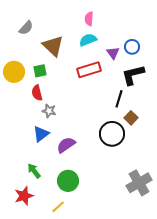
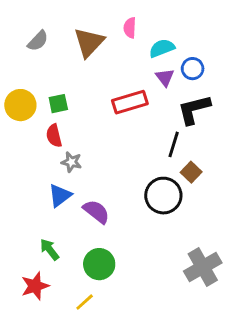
cyan semicircle: (88, 40) -> (162, 48), moved
brown triangle: (53, 46) -> (89, 42), moved, turned 30
purple semicircle: (66, 145) -> (96, 212), turned 72

